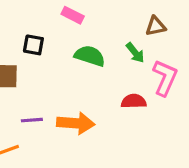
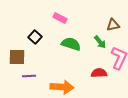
black square: (33, 45) -> (35, 37), turned 32
purple line: (32, 120) -> (29, 76), moved

